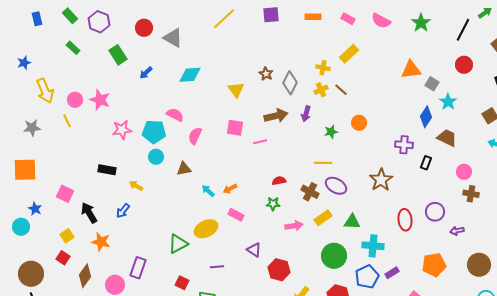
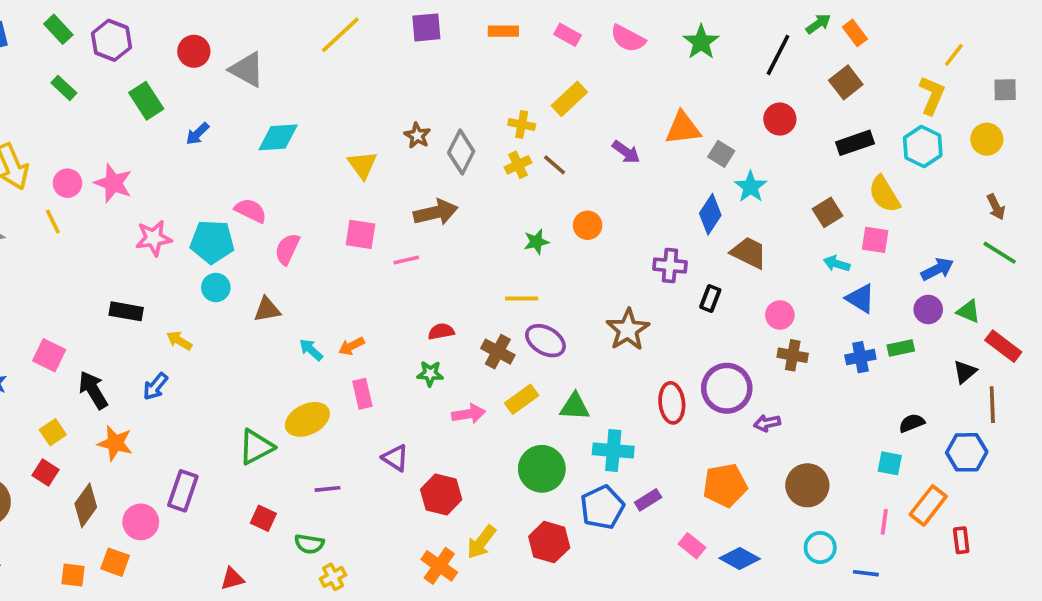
purple arrow: (306, 114) -> (626, 152), moved, turned -70
purple circle: (435, 212) -> (727, 388), size x1.4
pink rectangle: (236, 215) -> (362, 394), turned 49

